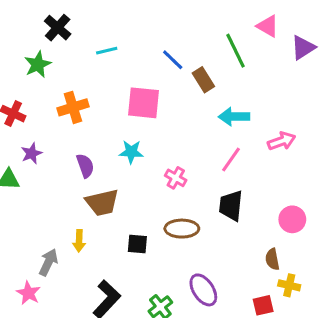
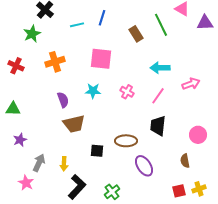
purple triangle: (303, 48) -> (205, 23), turned 30
blue line: (173, 60) -> (102, 18), moved, turned 63
brown rectangle: (203, 80) -> (136, 34), moved
purple star: (32, 153) -> (20, 140), moved
pink cross: (176, 178) -> (127, 92), moved
yellow arrow: (79, 241) -> (64, 164), moved
yellow cross: (289, 285) -> (199, 189), moved, turned -32
purple ellipse: (203, 290) -> (144, 166), moved

